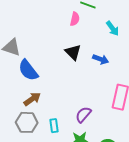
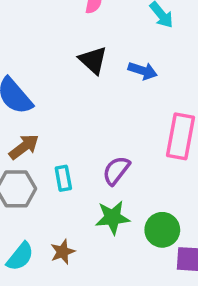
cyan rectangle: (54, 126) -> (63, 178), moved

